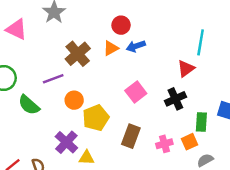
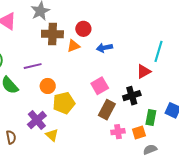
red circle: (121, 25) -> (83, 29), moved
orange triangle: (111, 48) -> (73, 46), moved
brown cross: (78, 54) -> (52, 34), moved, turned 35
brown rectangle: (131, 136) -> (107, 110), moved
yellow triangle: (87, 158) -> (52, 135), turned 32

